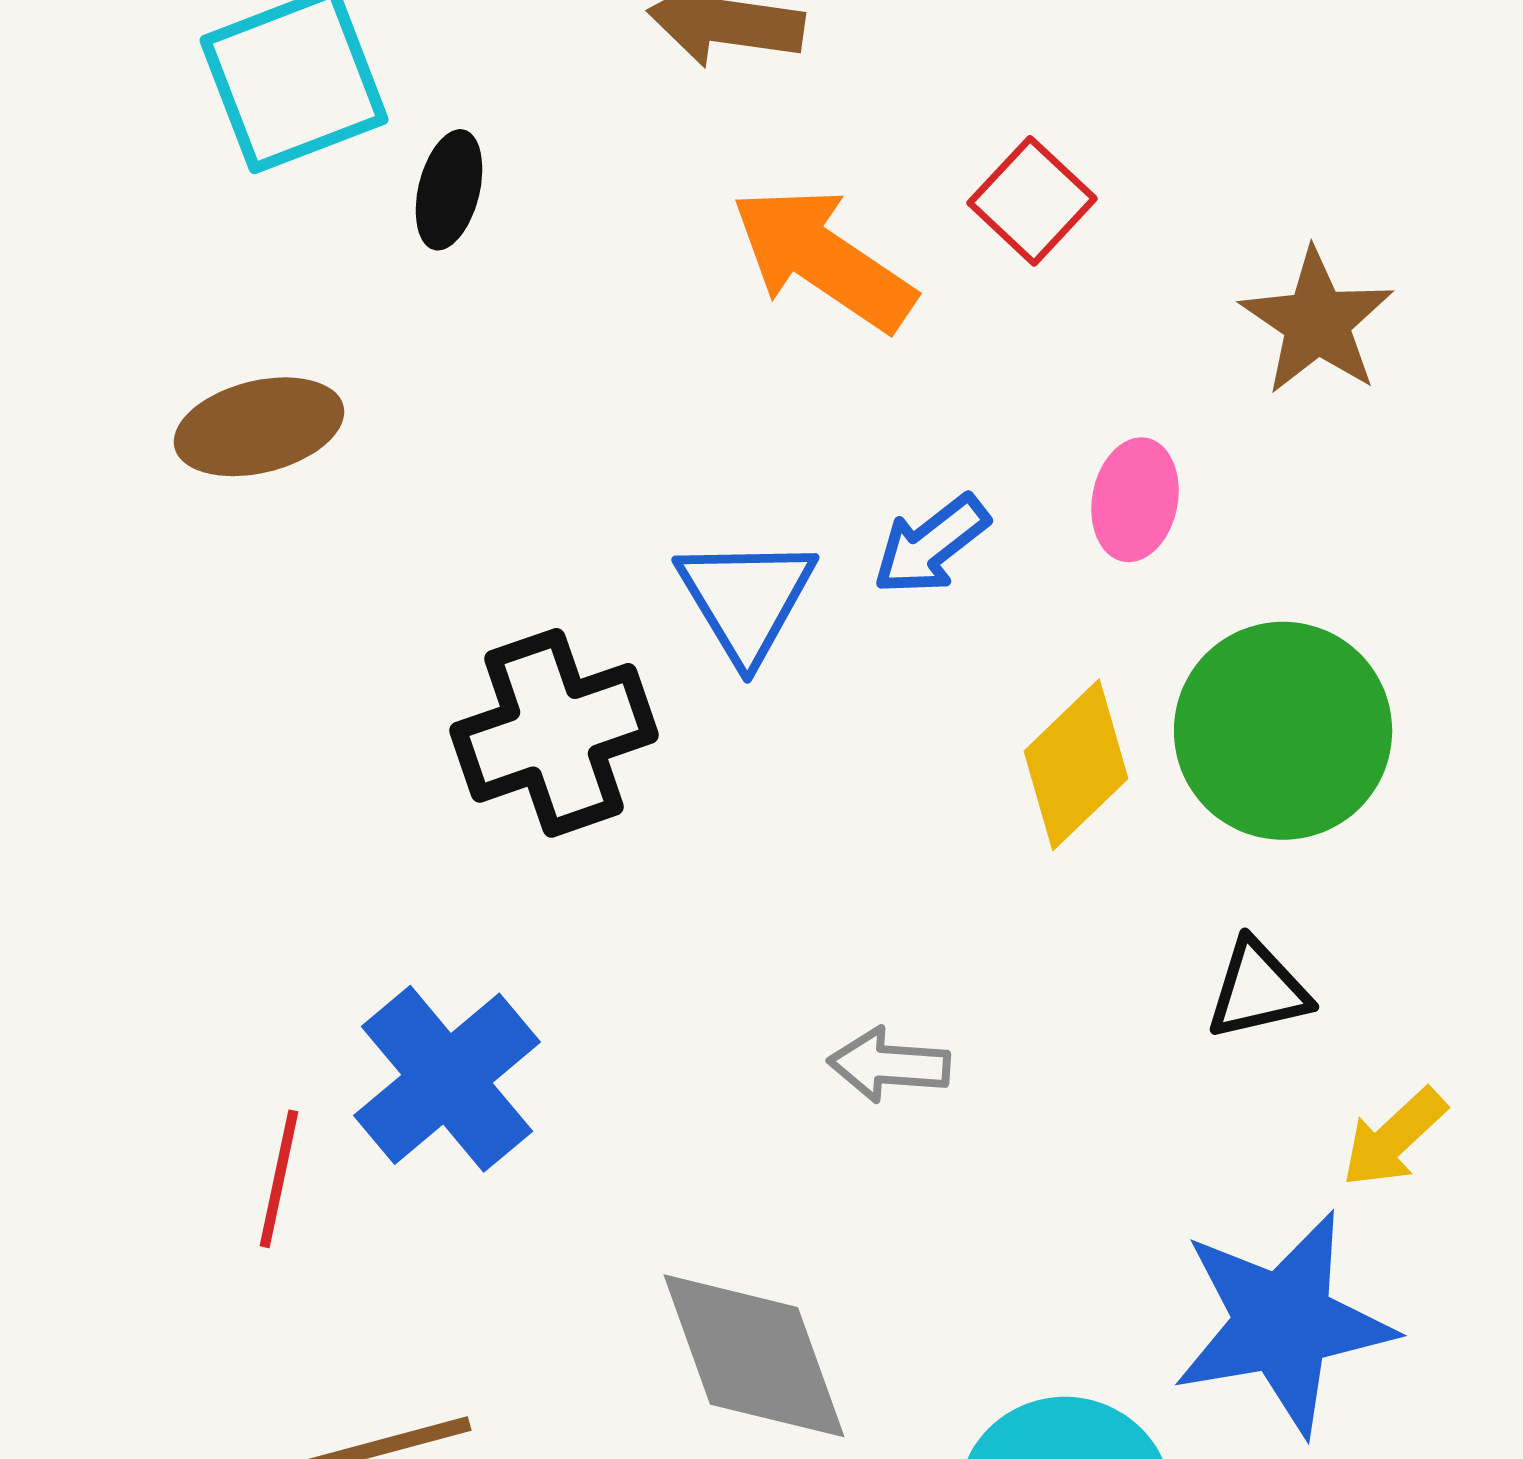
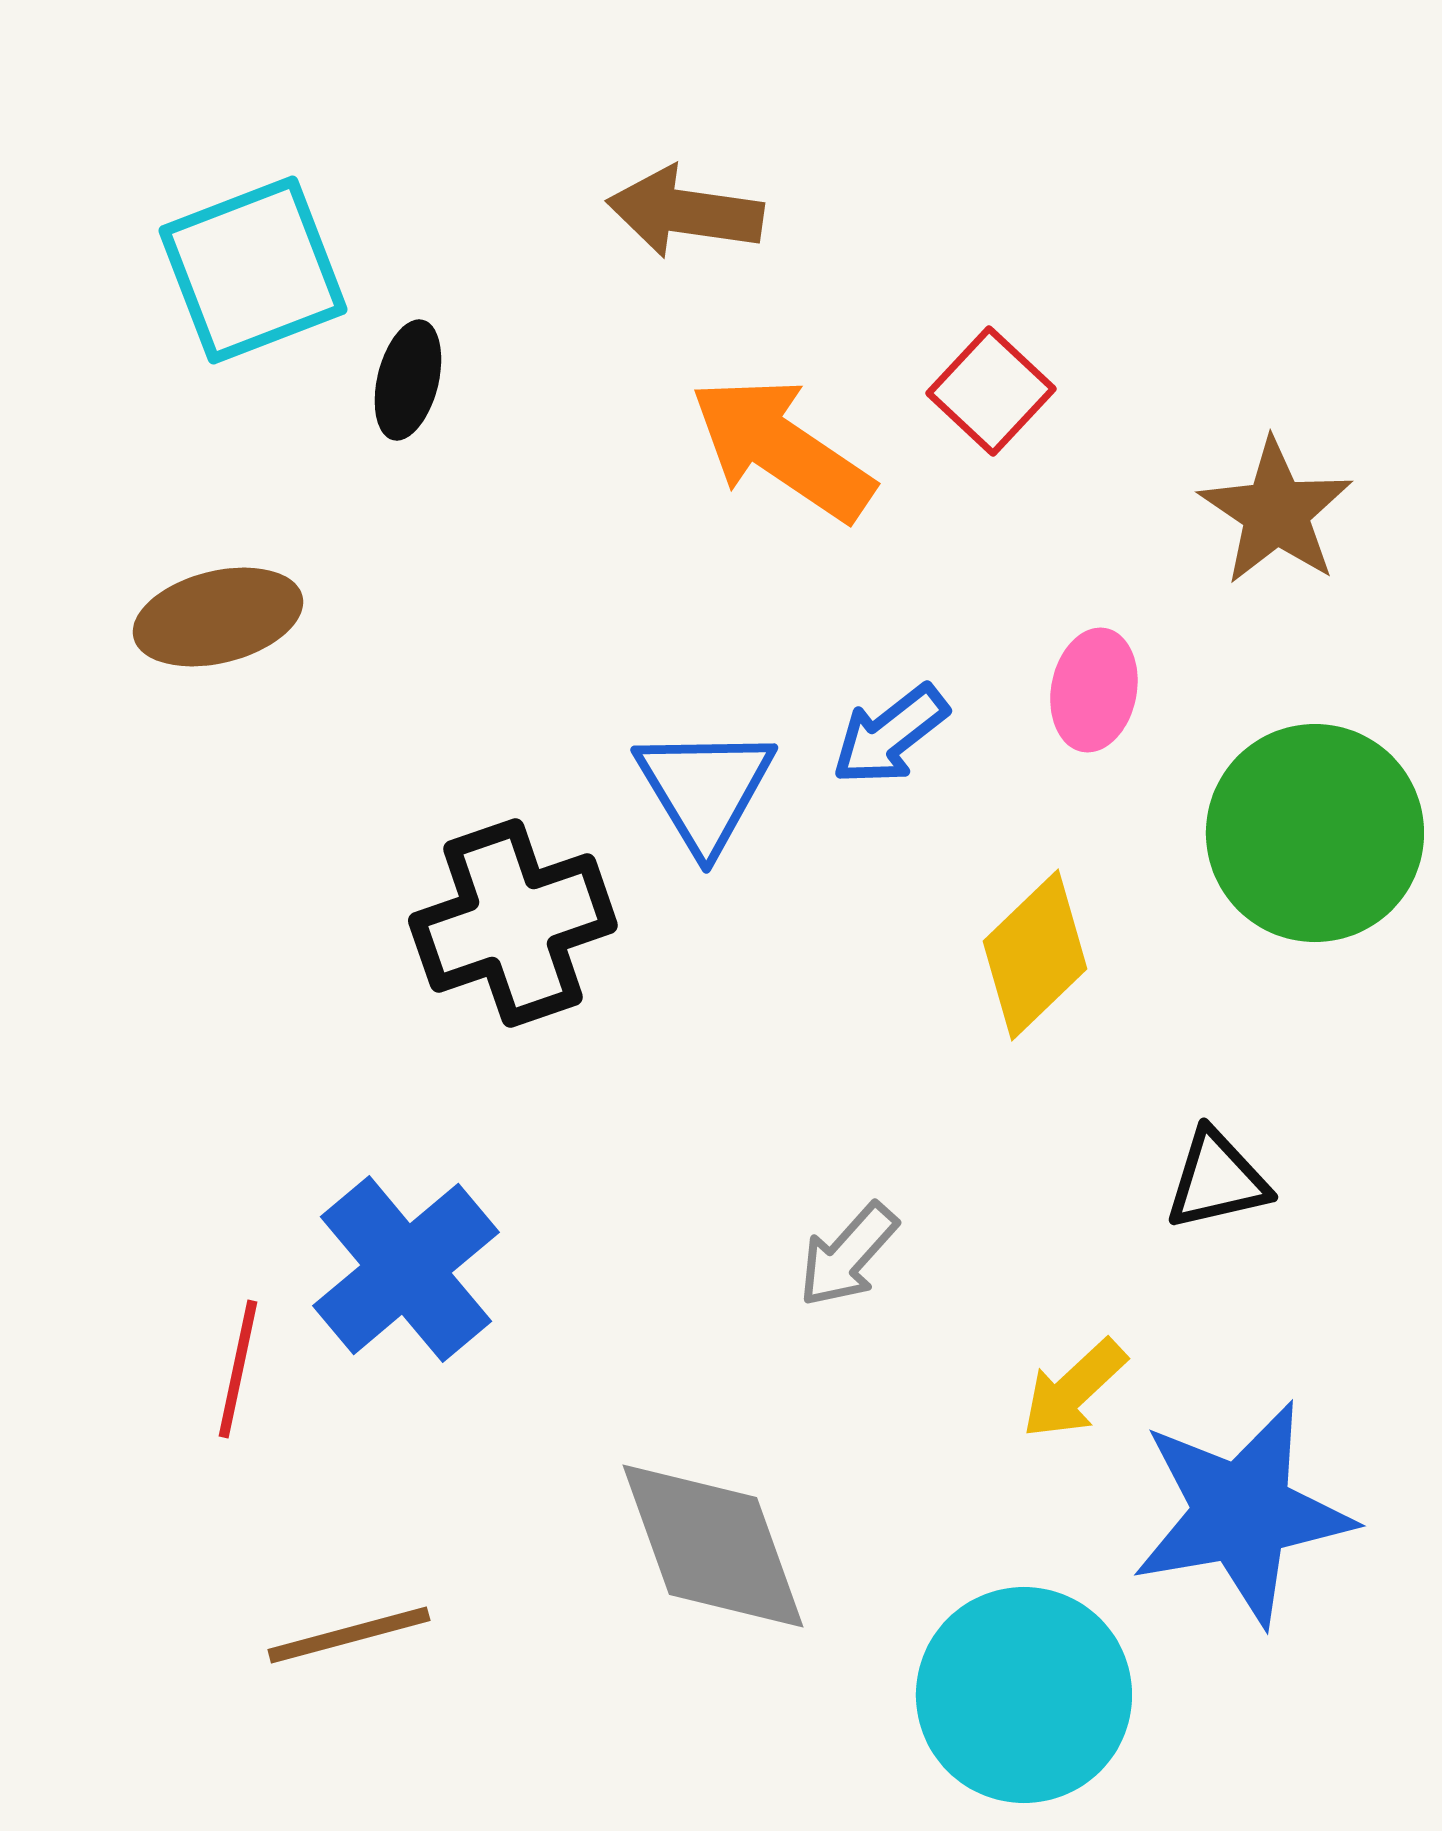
green circle: (1283, 731) -> (1315, 833), moved
gray arrow: (889, 1065) -> (848, 1255), turned -52
yellow arrow: (1394, 1138) -> (1074, 1389), moved

